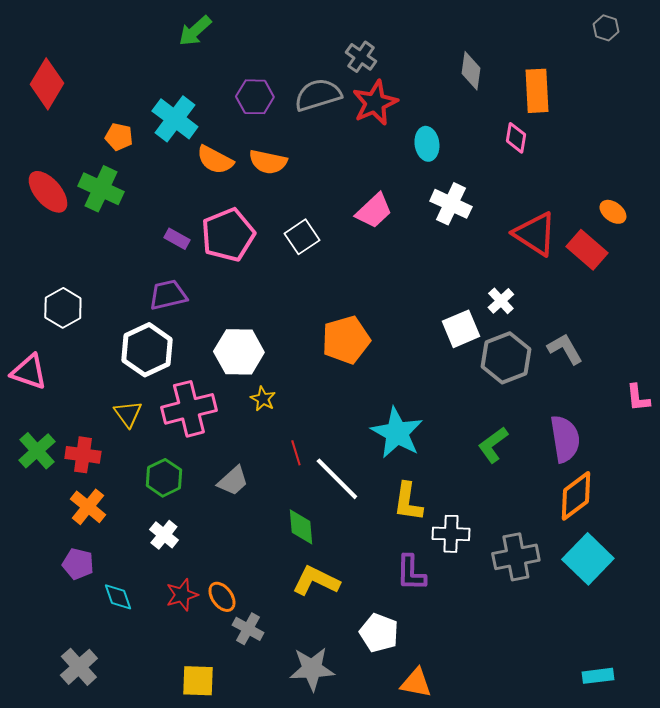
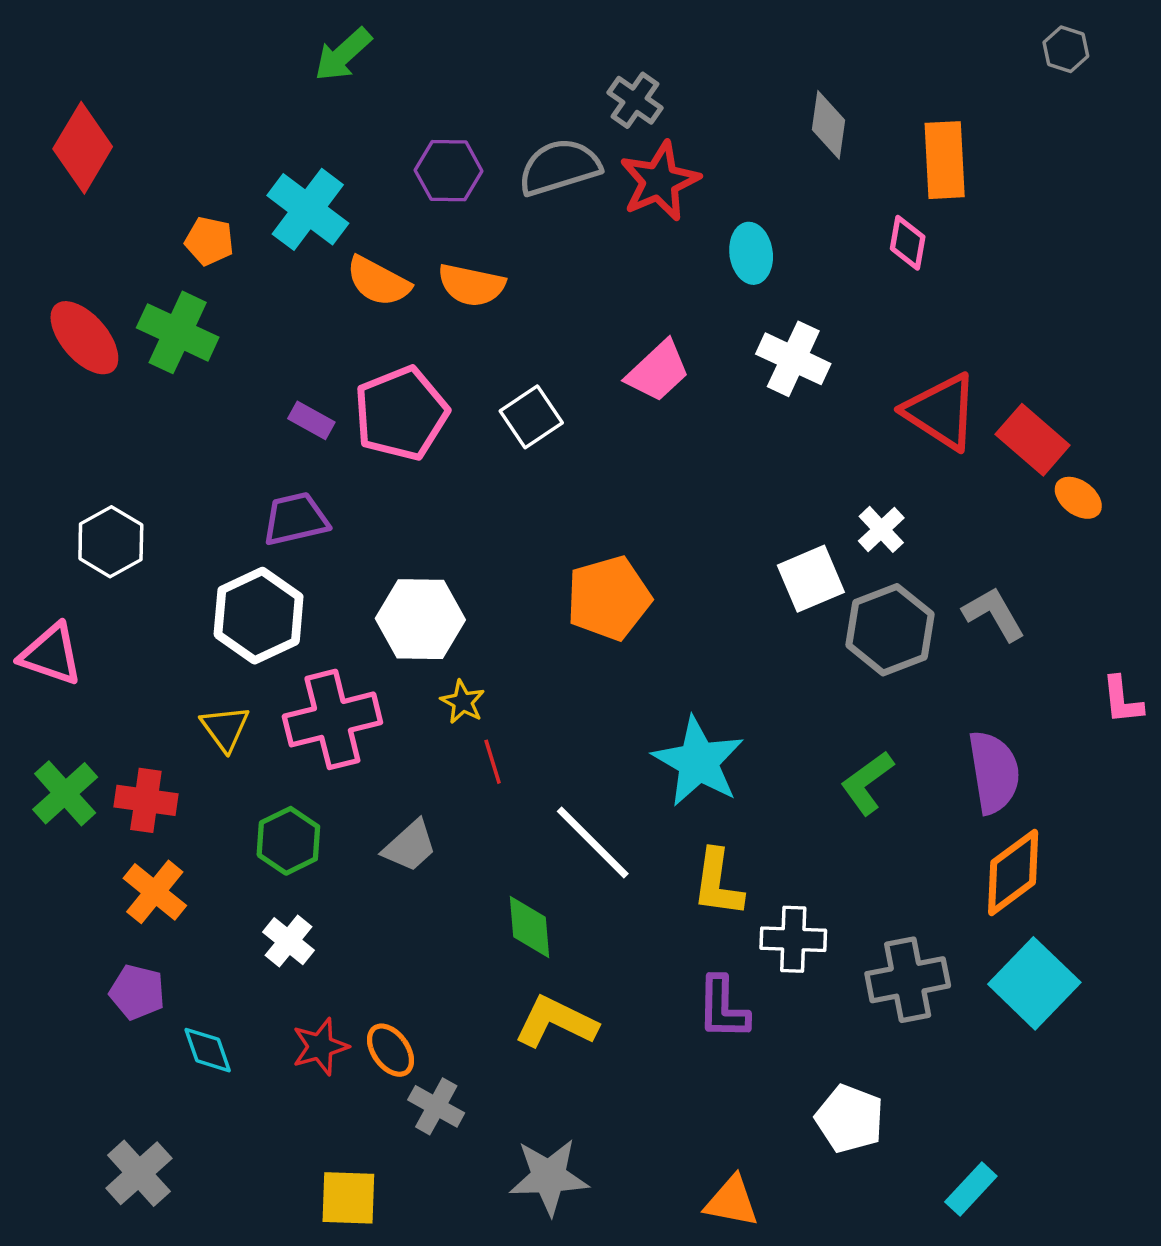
orange ellipse: (613, 212) -> (1078, 498), moved
red line: (296, 453) -> (493, 762), moved
white pentagon: (379, 633) -> (850, 1119), moved
cyan rectangle: (598, 676) -> (971, 1189), moved, turned -40

